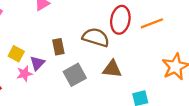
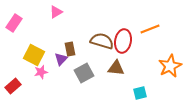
red ellipse: (120, 20) -> (123, 41), moved
yellow square: (16, 54) -> (34, 55), size x1.5
purple triangle: (37, 63) -> (61, 59), moved

